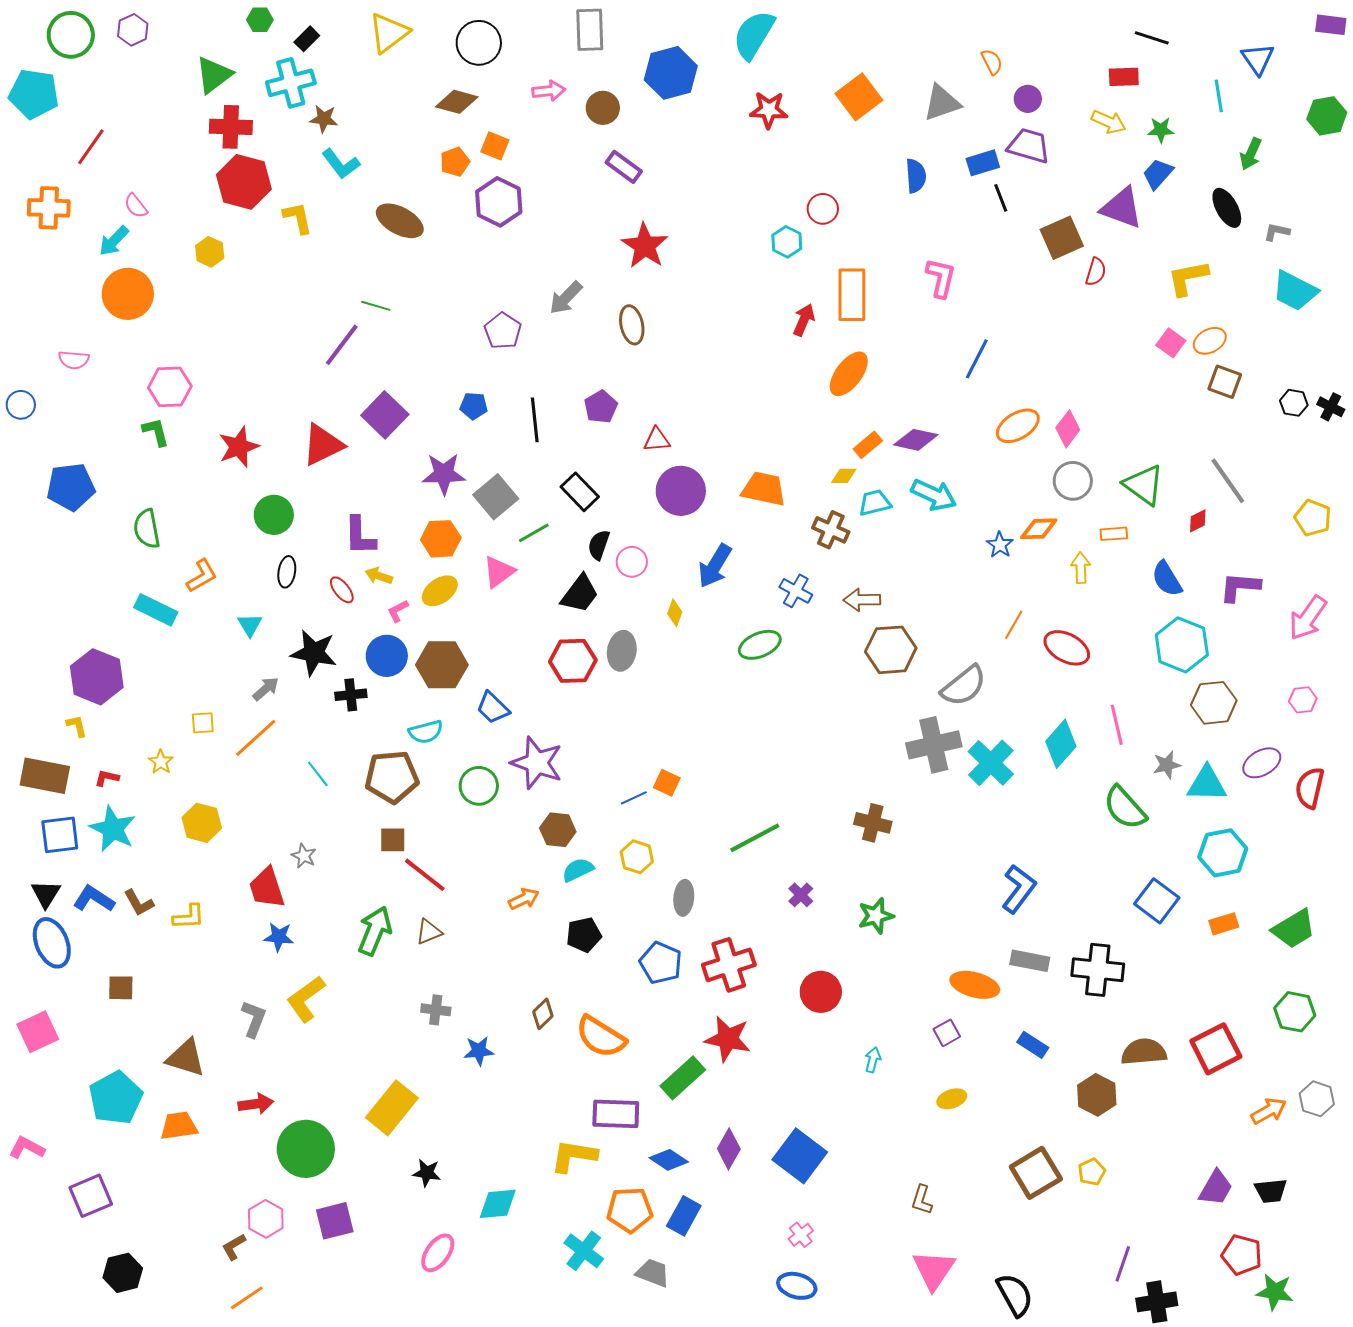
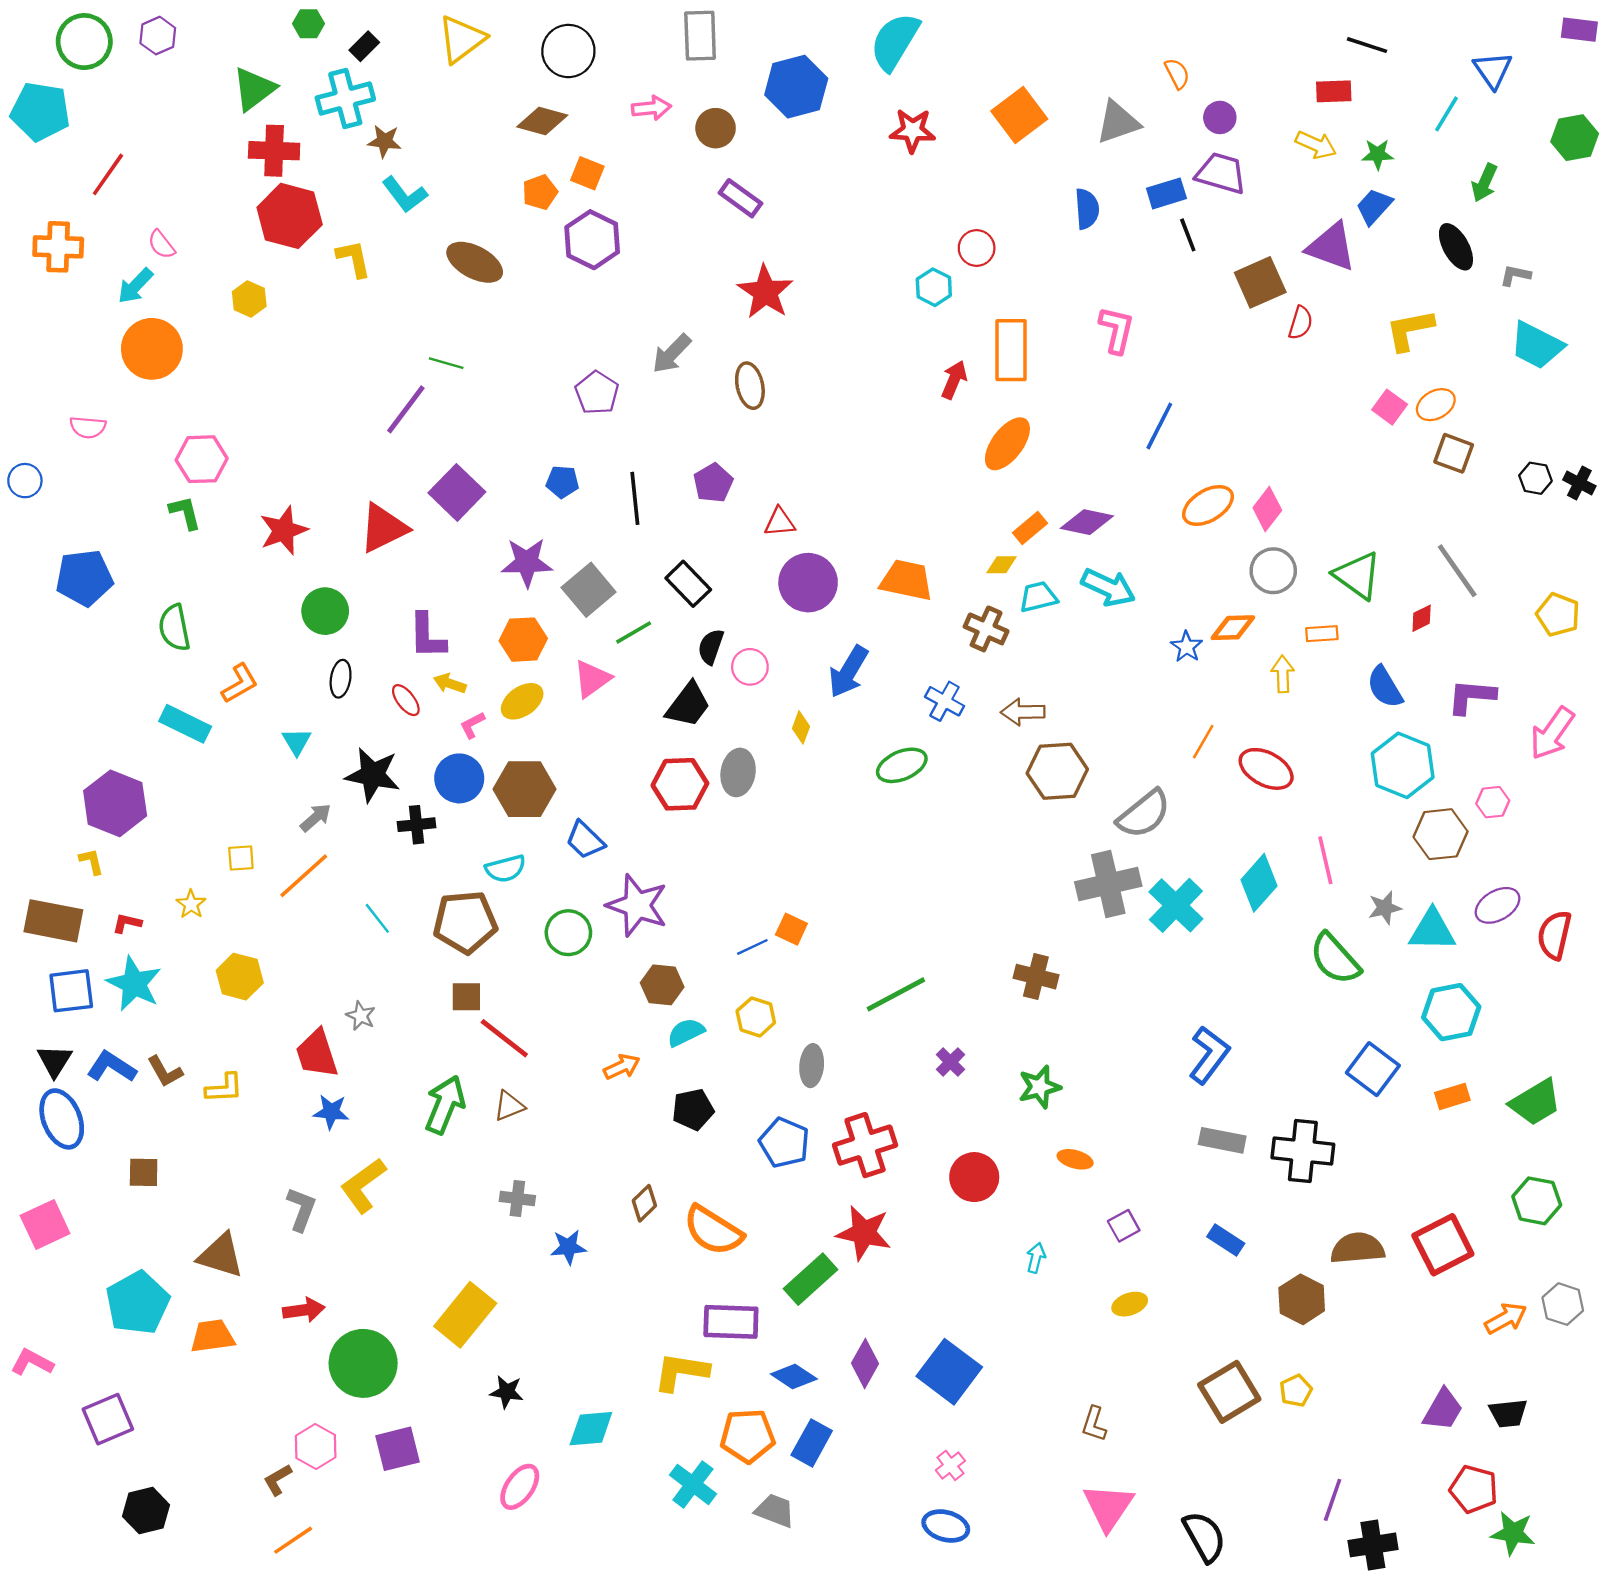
cyan line: (1219, 96) -> (1446, 114), turned 40
pink hexagon: (1303, 700) -> (1493, 802), moved
orange ellipse: (975, 985) -> (1075, 1159), moved, size x0.6

